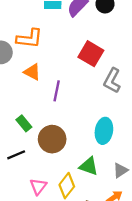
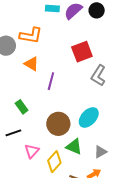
red square: (91, 54) -> (82, 52), turned 35
cyan ellipse: (104, 131) -> (89, 117), turned 30
brown circle: (52, 139) -> (58, 124), moved
pink triangle: (38, 186) -> (32, 151), moved

